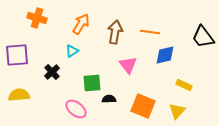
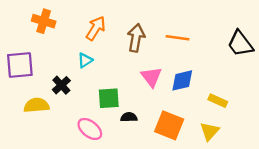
blue diamond: (165, 55) -> (182, 80), moved
yellow semicircle: (19, 95) -> (36, 105), moved

